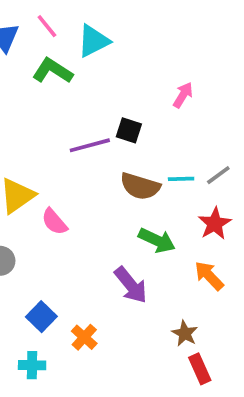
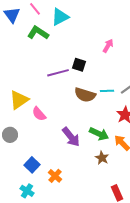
green arrow: (157, 240) -> (99, 134), moved
purple arrow: (131, 285) -> (71, 137), moved
brown star: (185, 333) -> (102, 158), moved
cyan cross: (32, 365) -> (27, 191), turned 32

